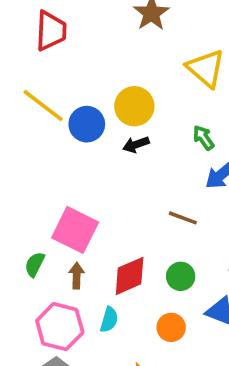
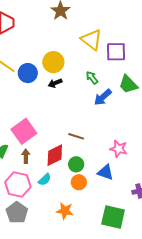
brown line: (183, 218) -> (76, 136), moved
pink square: (75, 230) -> (24, 131), turned 30
green circle: (181, 276) -> (76, 164), moved
cyan semicircle: (109, 320) -> (45, 179), turned 32

